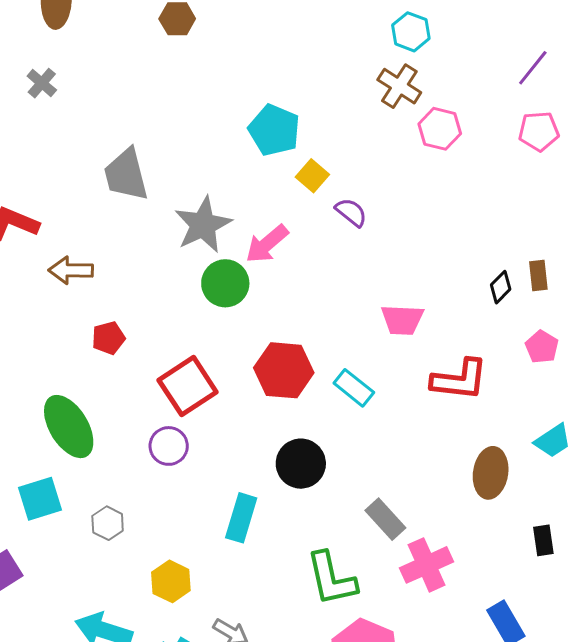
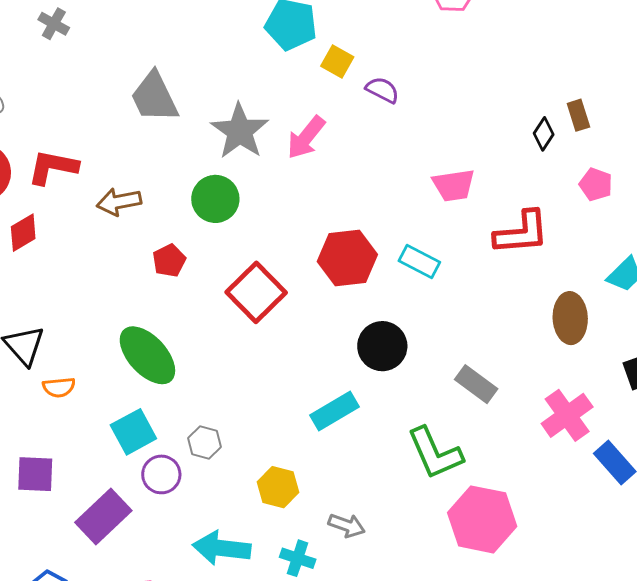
green circle: (225, 283) -> (215, 199), moved
purple circle: (169, 446) -> (161, 474), moved
cyan rectangle: (241, 518) -> (334, 411), turned 54
pink cross: (427, 565) -> (567, 415), moved

